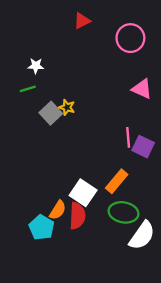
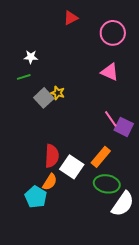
pink triangle: (142, 89) -> (110, 72), moved
pink line: (128, 137) -> (111, 119), turned -30
red semicircle: (77, 216) -> (52, 156), moved

